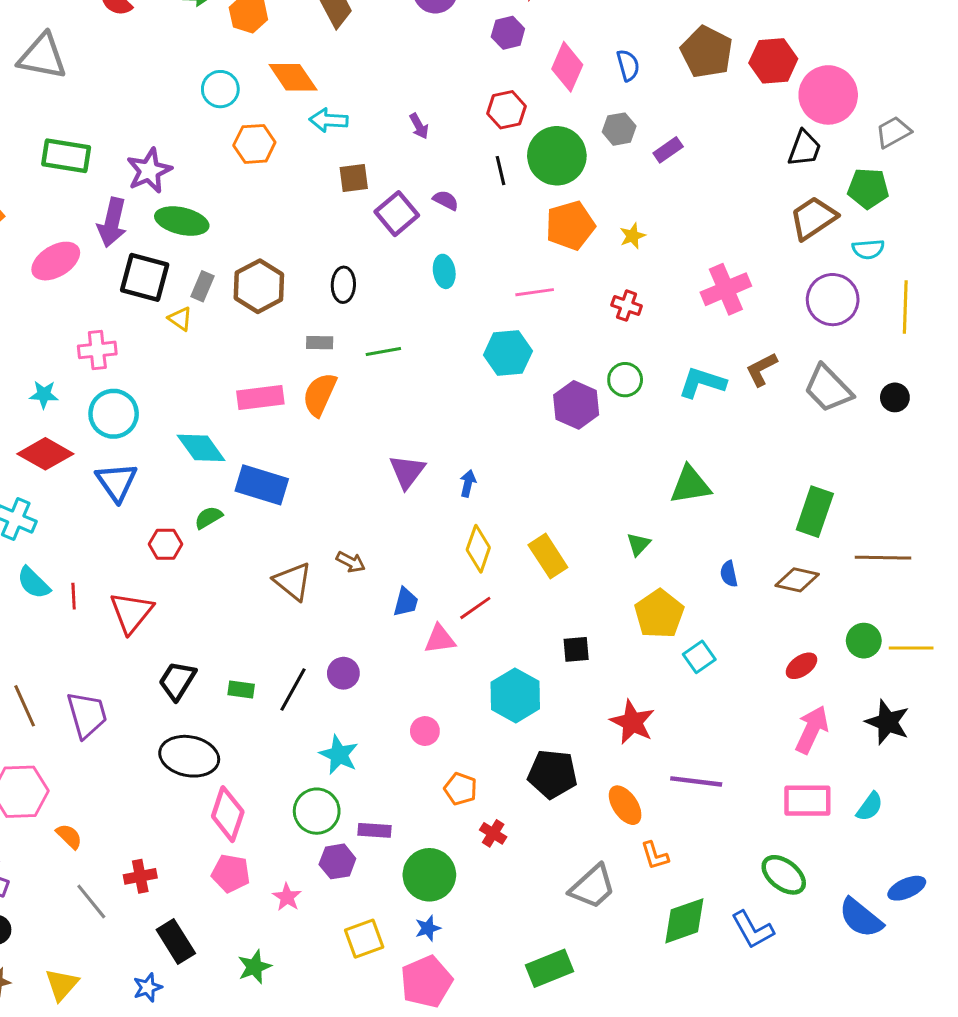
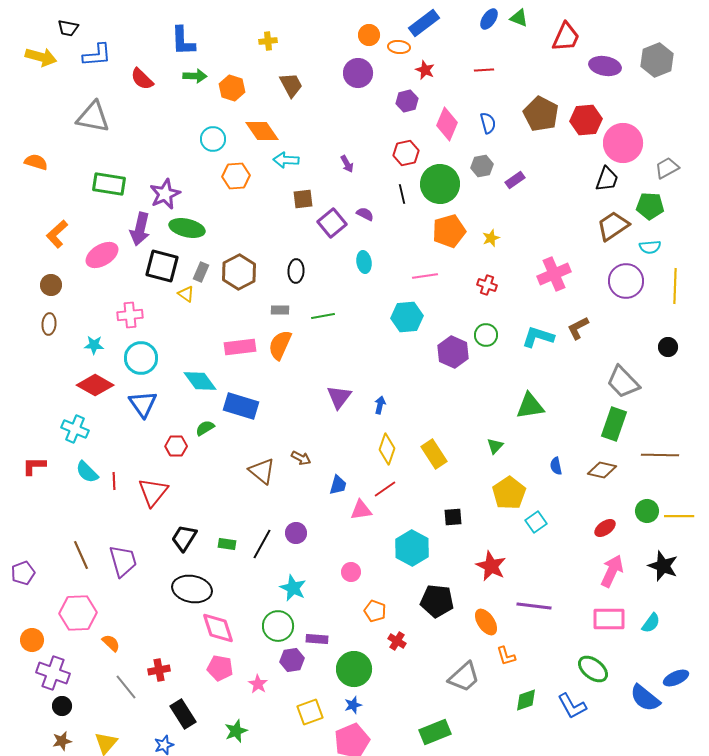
gray trapezoid: (828, 389) -> (623, 382), moved
pink diamond: (228, 814) -> (218, 628), turned -36
green diamond: (684, 921) -> (526, 700), size x0.7

